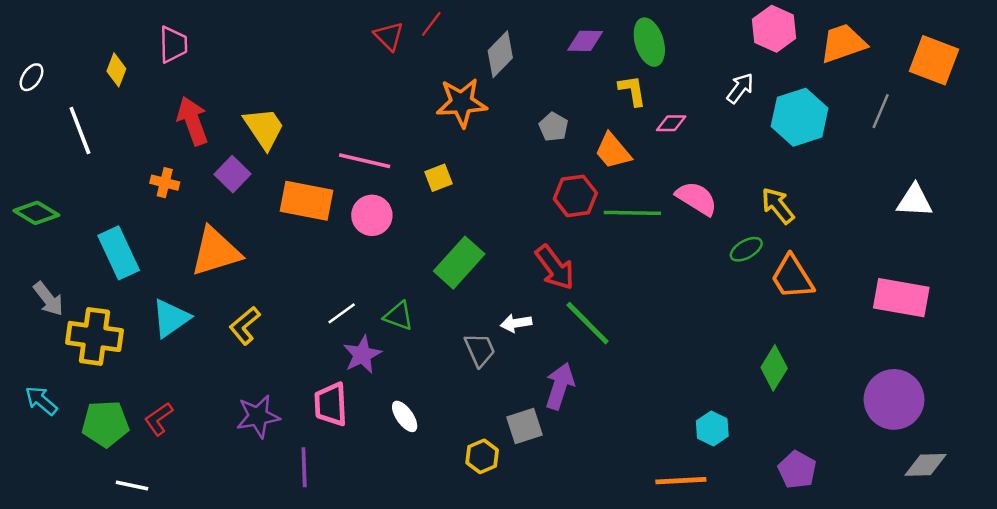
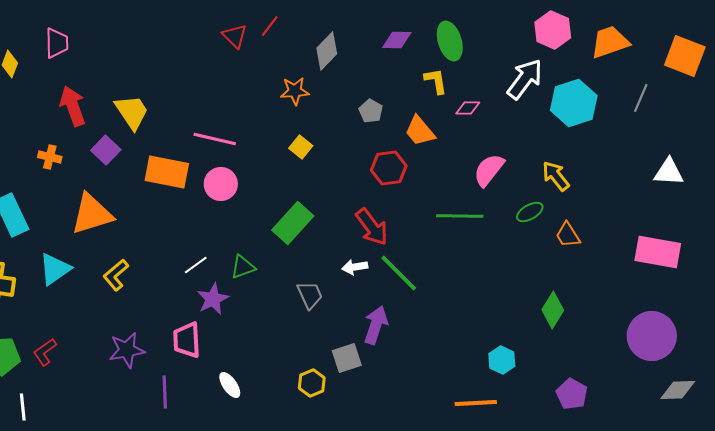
white arrow: (740, 88) -> (525, 79), size x1.6
orange star: (462, 103) -> (295, 91), size x0.7
yellow square: (439, 178) -> (301, 147), moved, turned -30
pink semicircle: (697, 198) -> (489, 170), turned -84
green line: (632, 213) -> (460, 216), moved
orange trapezoid: (792, 277) -> (568, 235), size x0.7
green triangle: (399, 316) -> (243, 267), turned -40
white arrow: (516, 323) -> (355, 267), moved
white ellipse: (405, 416) -> (230, 385), moved
white line: (132, 485) -> (23, 407), turned 72

